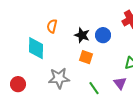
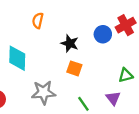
orange semicircle: (52, 26) -> (38, 21), moved
blue circle: (103, 35) -> (103, 34), moved

